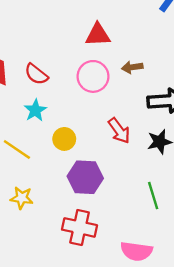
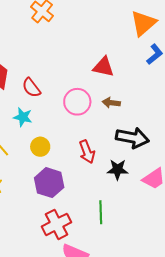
red triangle: (98, 35) -> (103, 67), moved
cyan star: (35, 110) -> (23, 117), turned 30
red cross: (80, 227) -> (57, 224), moved, turned 36

